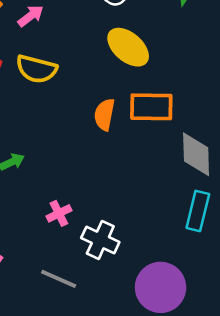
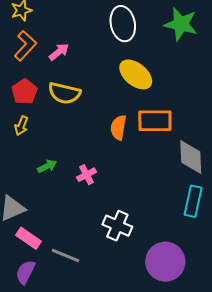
pink cross: (59, 213) -> (86, 175), moved
gray line: (59, 279) -> (66, 256), moved

